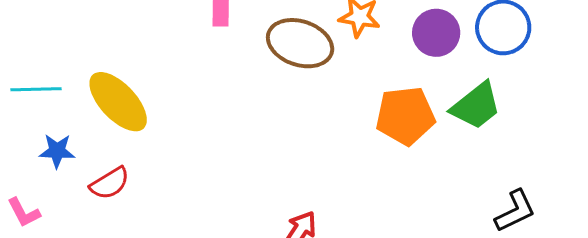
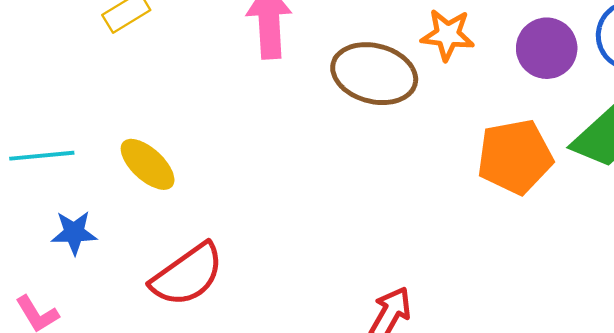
yellow ellipse: (118, 102) -> (148, 164), size x0.7
red semicircle: (110, 183) -> (187, 275), moved, size x1.5

